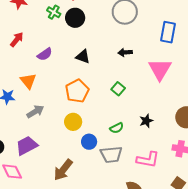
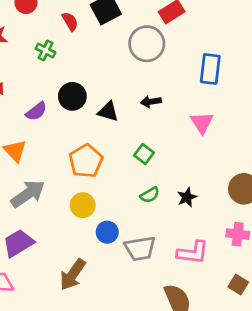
black circle: (75, 18) -> (72, 96), moved
black triangle: (83, 57) -> (108, 112), moved
pink triangle: (160, 69) -> (202, 123), size x0.7
gray arrow: (35, 112) -> (28, 194), size x1.4
green semicircle: (117, 128) -> (150, 195), moved

